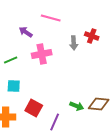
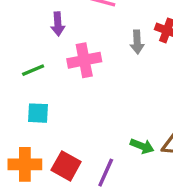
purple arrow: (26, 32) -> (58, 24), turned -128
red square: (34, 108) -> (66, 166), moved

